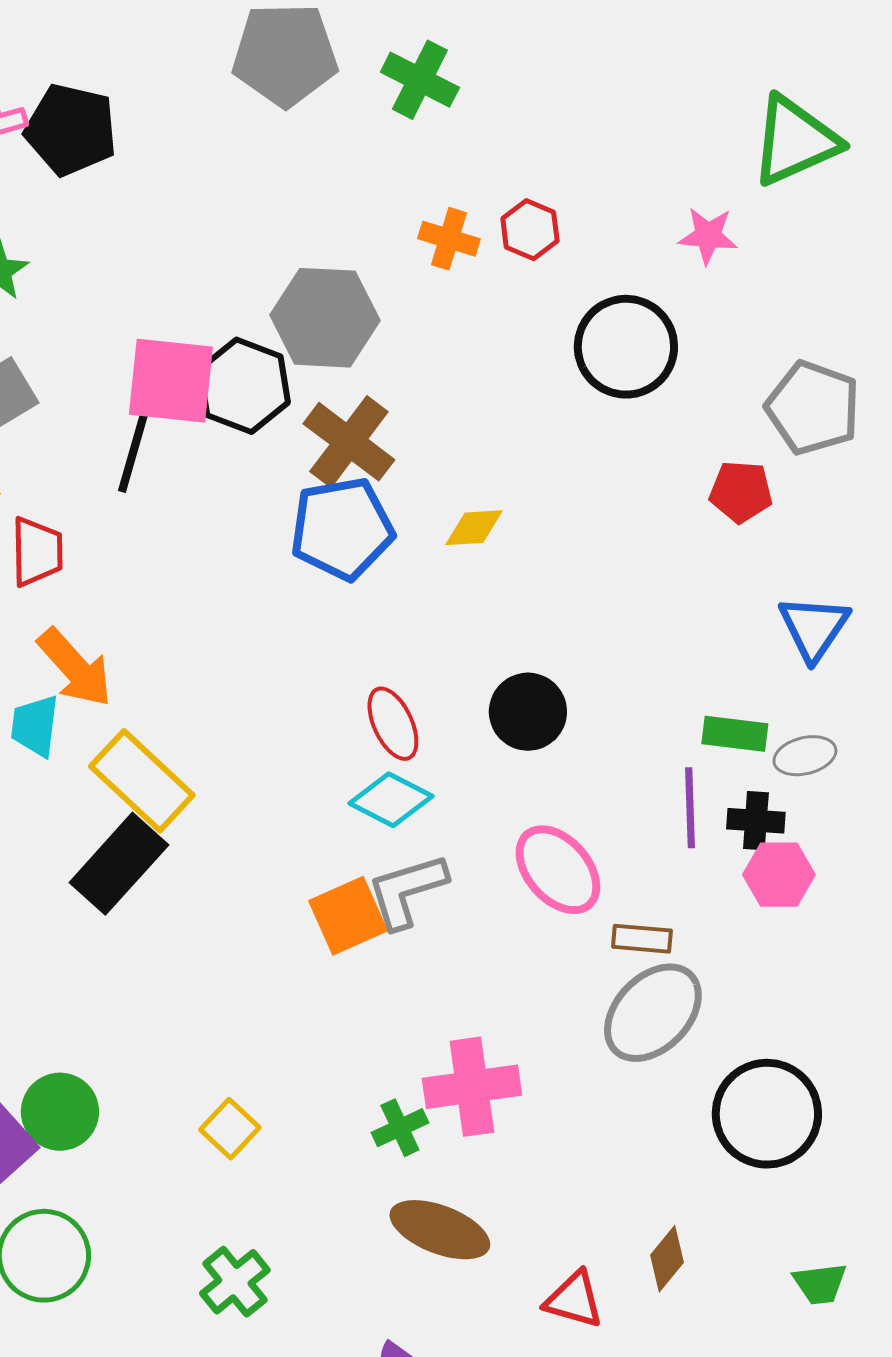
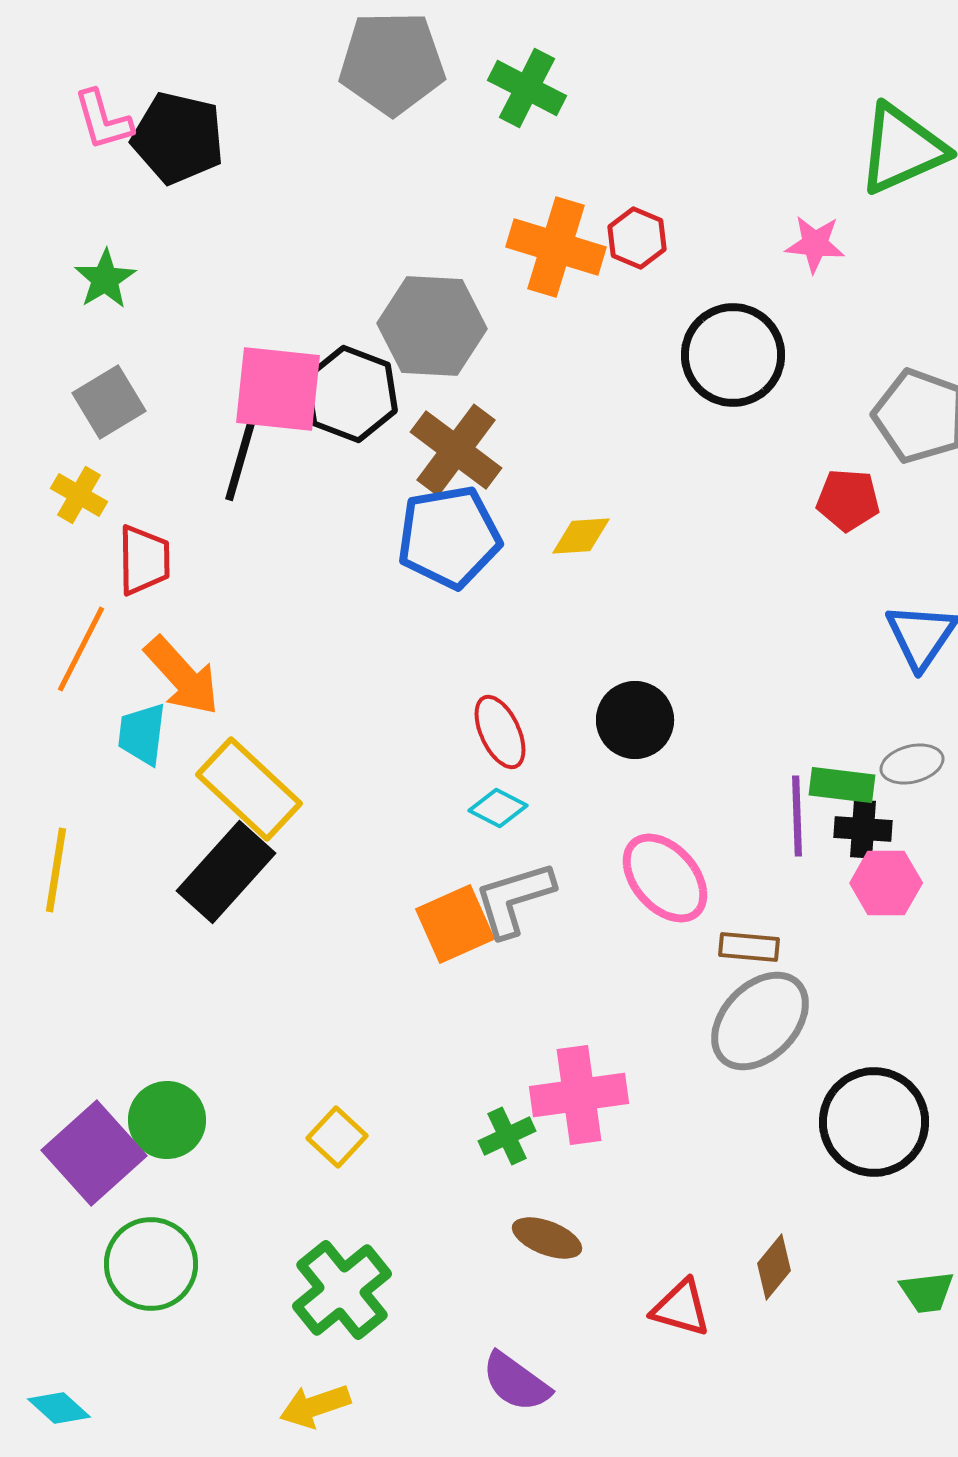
orange cross: (449, 239) -> (556, 247), size x1.6
green rectangle: (735, 734) -> (842, 785), moved
cyan diamond: (391, 800) -> (498, 808), size x0.7
brown ellipse: (440, 1230) -> (547, 1238), size x0.7
green cross: (235, 1282) -> (342, 1290), size x1.4

